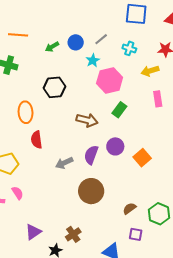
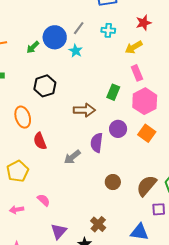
blue circle: (76, 42) -> (55, 37), size x1.5
pink hexagon: (110, 80) -> (145, 101), moved
pink rectangle: (158, 99) -> (137, 73), moved
brown circle: (91, 191) -> (113, 182), moved, size x0.6
pink semicircle: (17, 193) -> (44, 200), moved
brown semicircle: (129, 208) -> (147, 186), size x1.6

